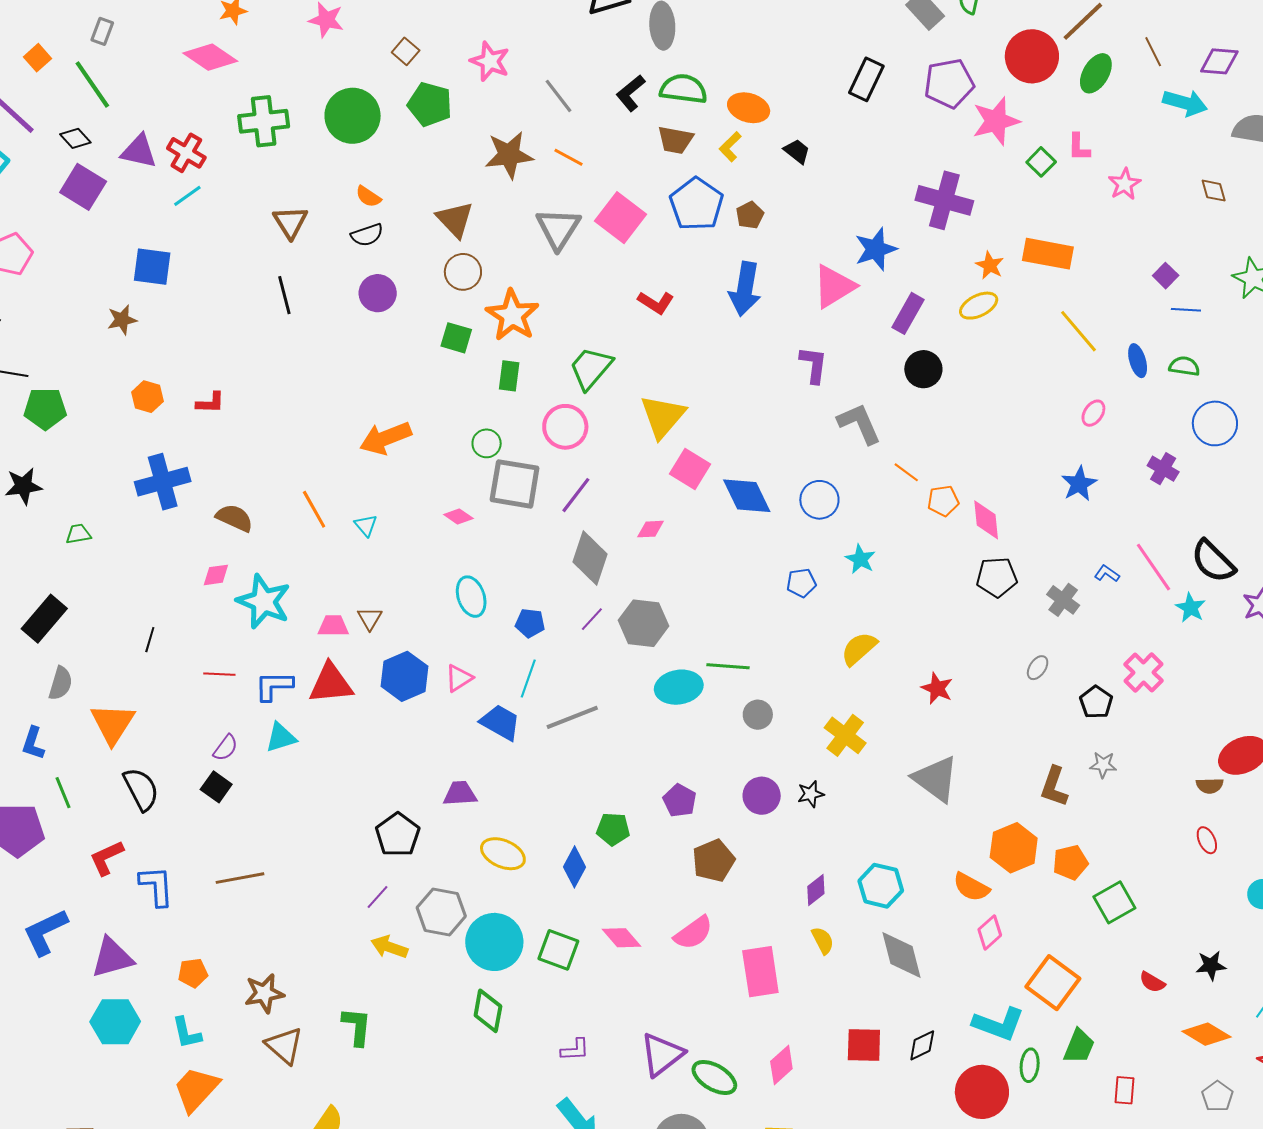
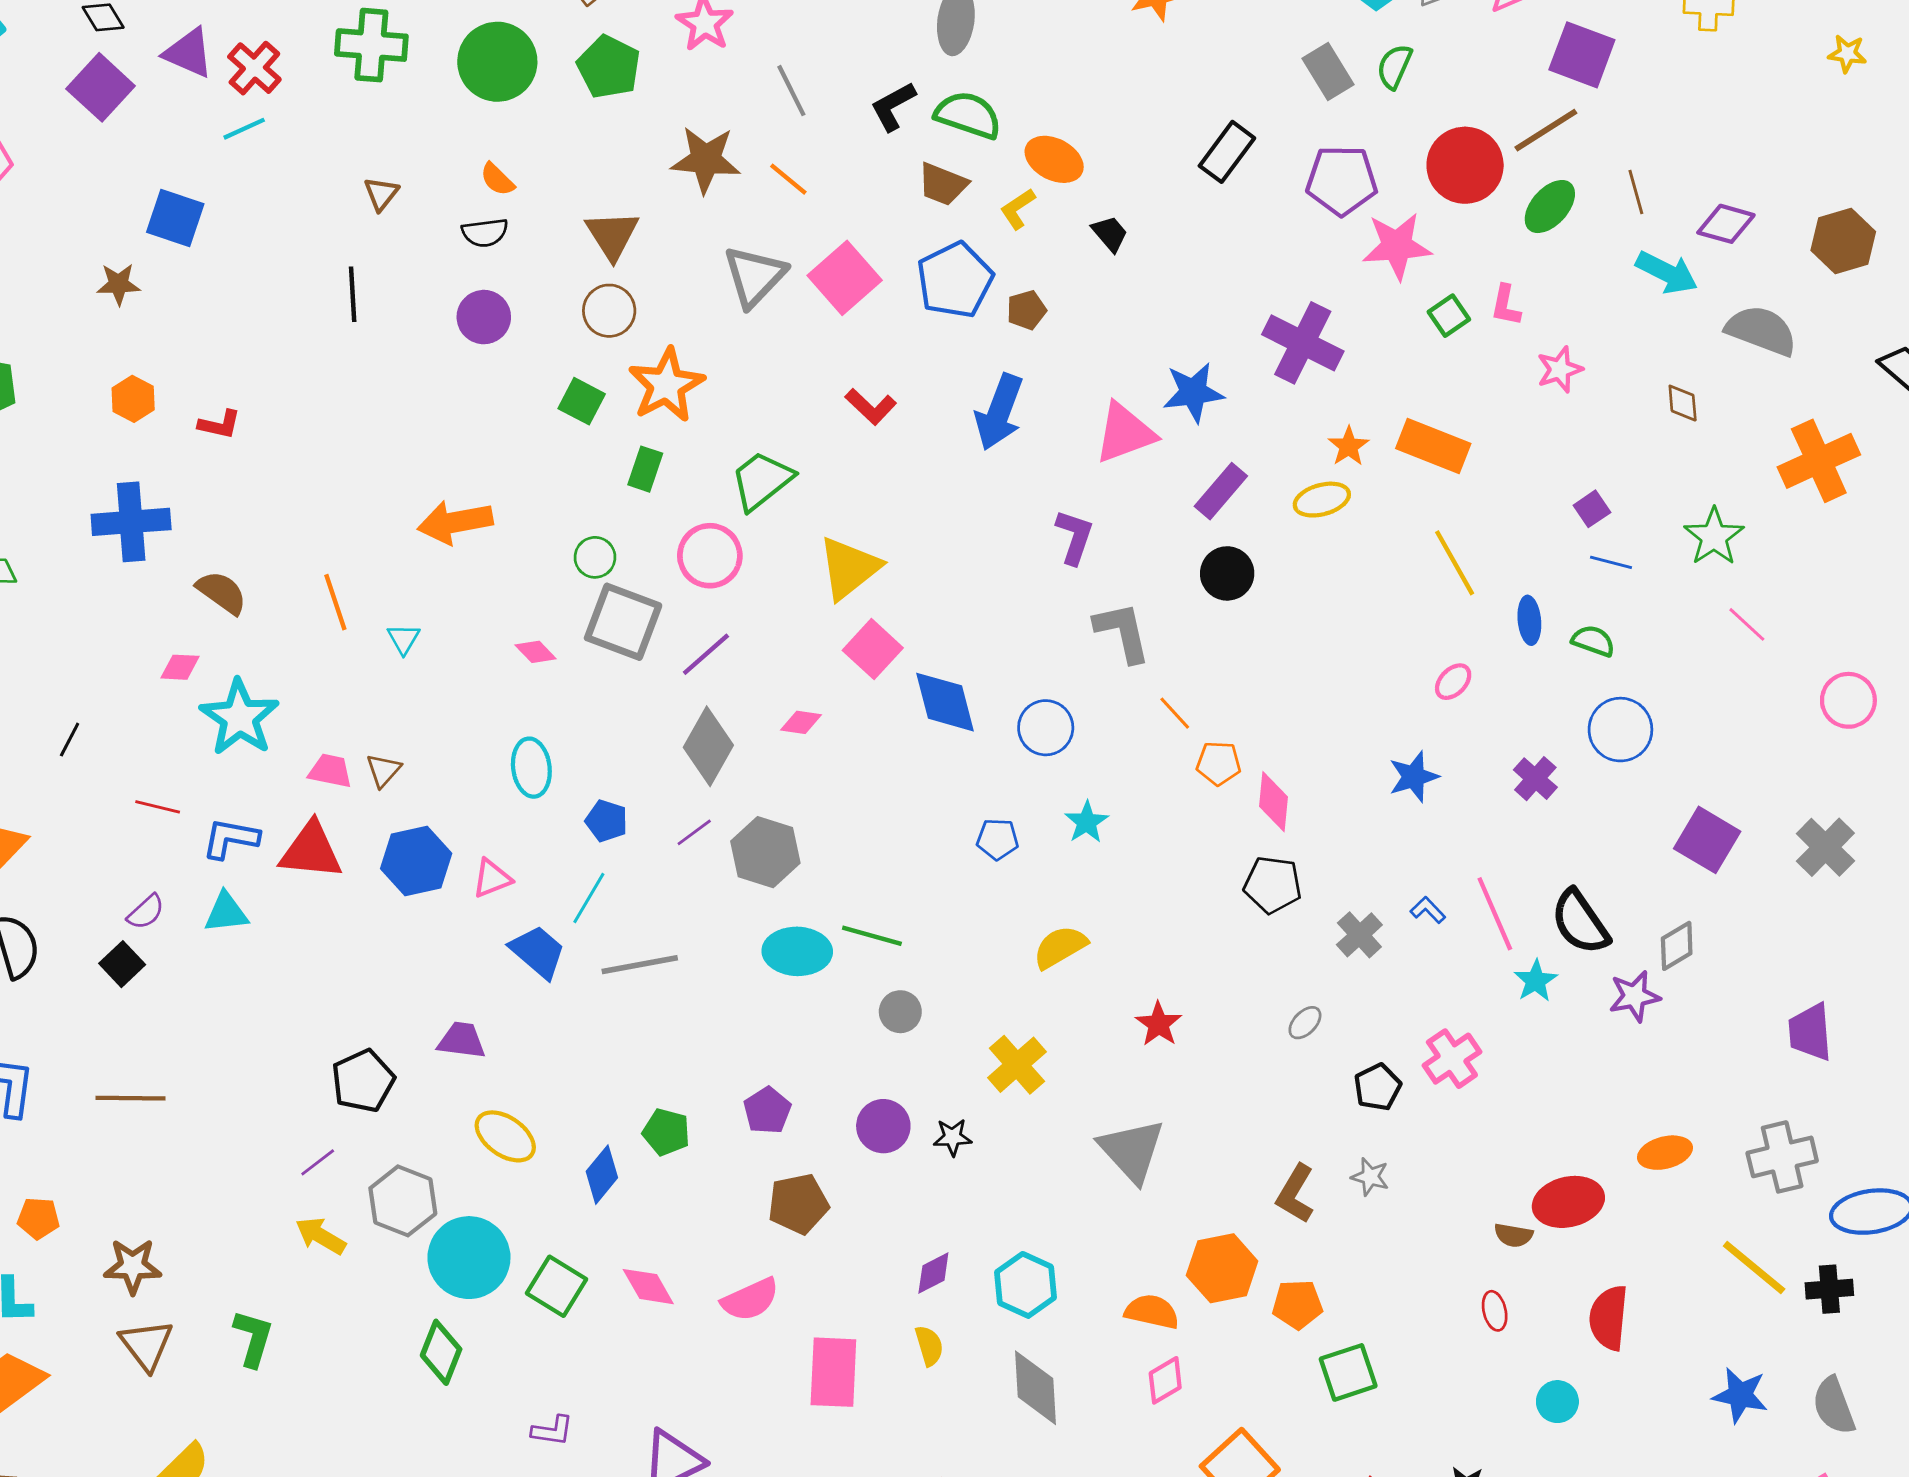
brown triangle: (290, 222) -> (381, 194), size x0.7
orange semicircle: (971, 887) -> (1152, 1312), turned 153

